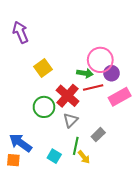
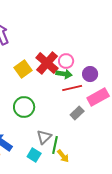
pink circle: (100, 60) -> (66, 61), moved, size x0.6
red cross: (68, 96) -> (47, 63), moved
gray triangle: (71, 120) -> (44, 137), moved
gray rectangle: (98, 135) -> (77, 113), moved

